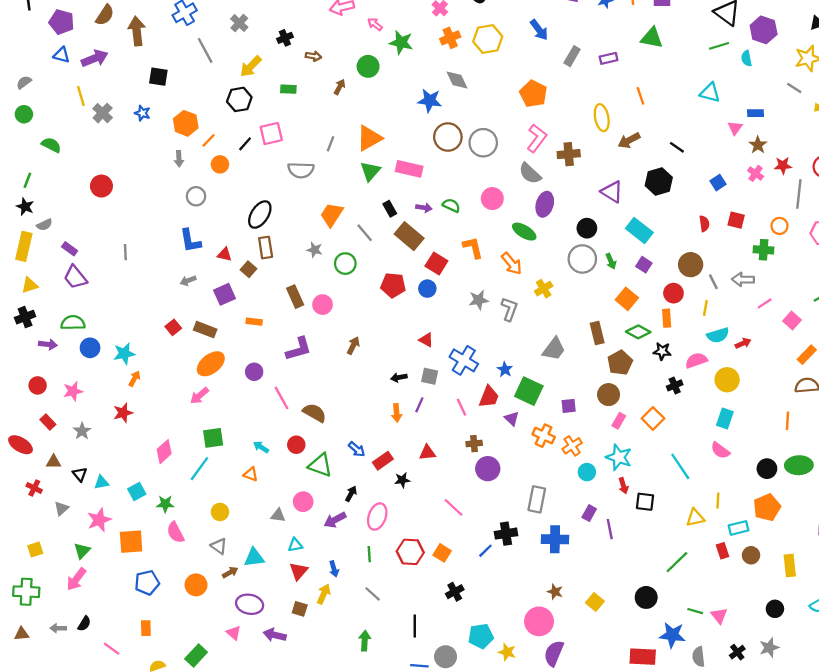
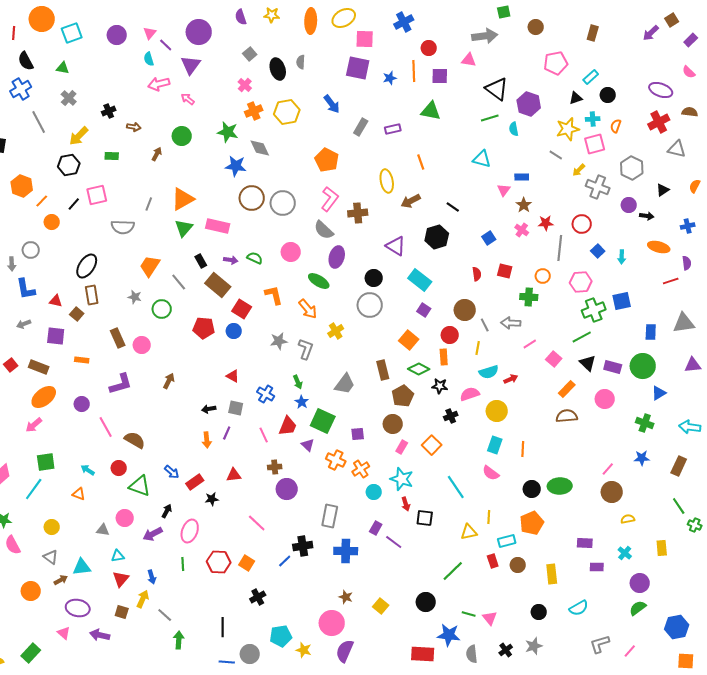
green star: (401, 42) -> (228, 132), moved
gray arrow: (179, 159) -> (12, 264), moved
green arrow: (611, 261) -> (298, 382), moved
purple square: (224, 294) -> (56, 336), turned 30
blue cross: (464, 360) -> (266, 394), size x0.7
orange line: (787, 421) -> (523, 449), moved
purple line: (610, 529) -> (394, 542), turned -42
gray line: (373, 594) -> (165, 615), moved

